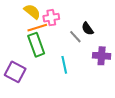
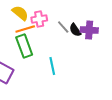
gray line: (75, 37) -> (63, 27), moved
purple cross: (102, 56) -> (89, 30), moved

